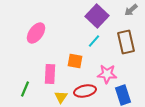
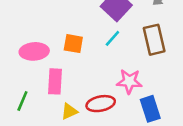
pink ellipse: (36, 33) -> (34, 51), moved, turned 50
orange square: (75, 61) -> (73, 44), moved
yellow triangle: (61, 97) -> (69, 111), turned 32

